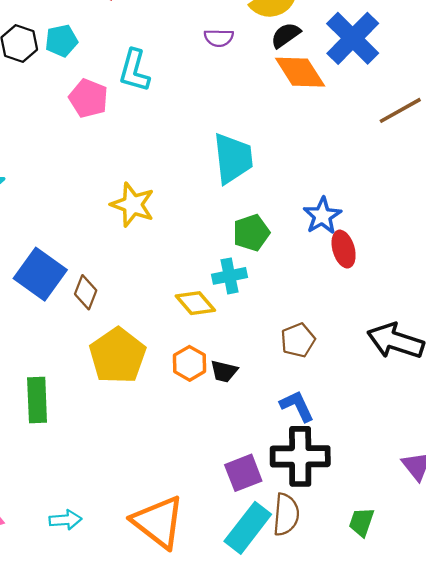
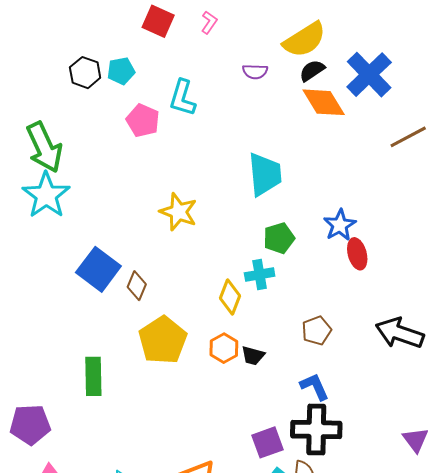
yellow diamond: (195, 303) -> (230, 297), turned 60

